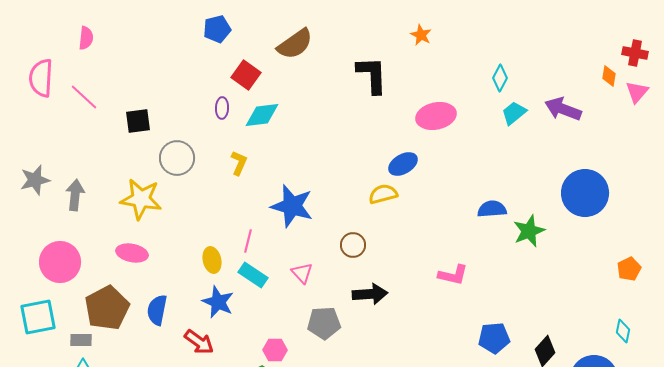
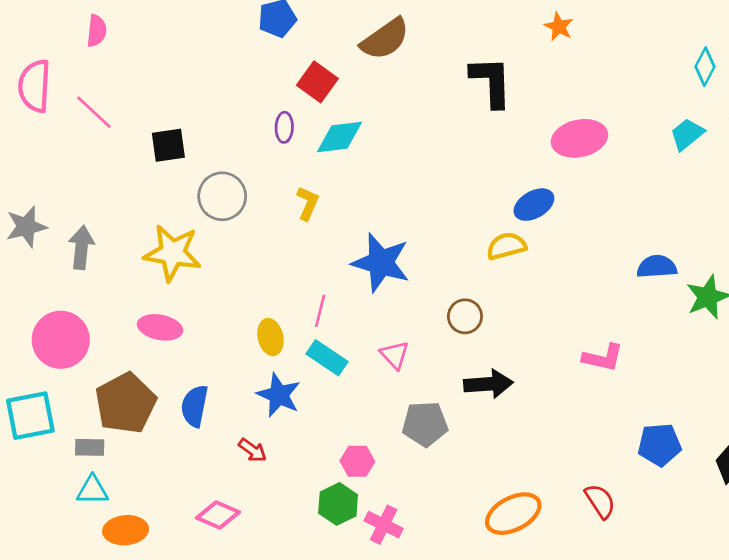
cyan diamond: (500, 78) -> (705, 67), moved
red arrow: (199, 342) -> (253, 450), size x0.7

